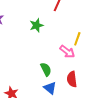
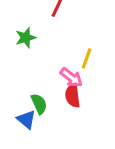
red semicircle: (72, 79) -> (73, 95), moved
blue triangle: (50, 88) -> (26, 119), moved

